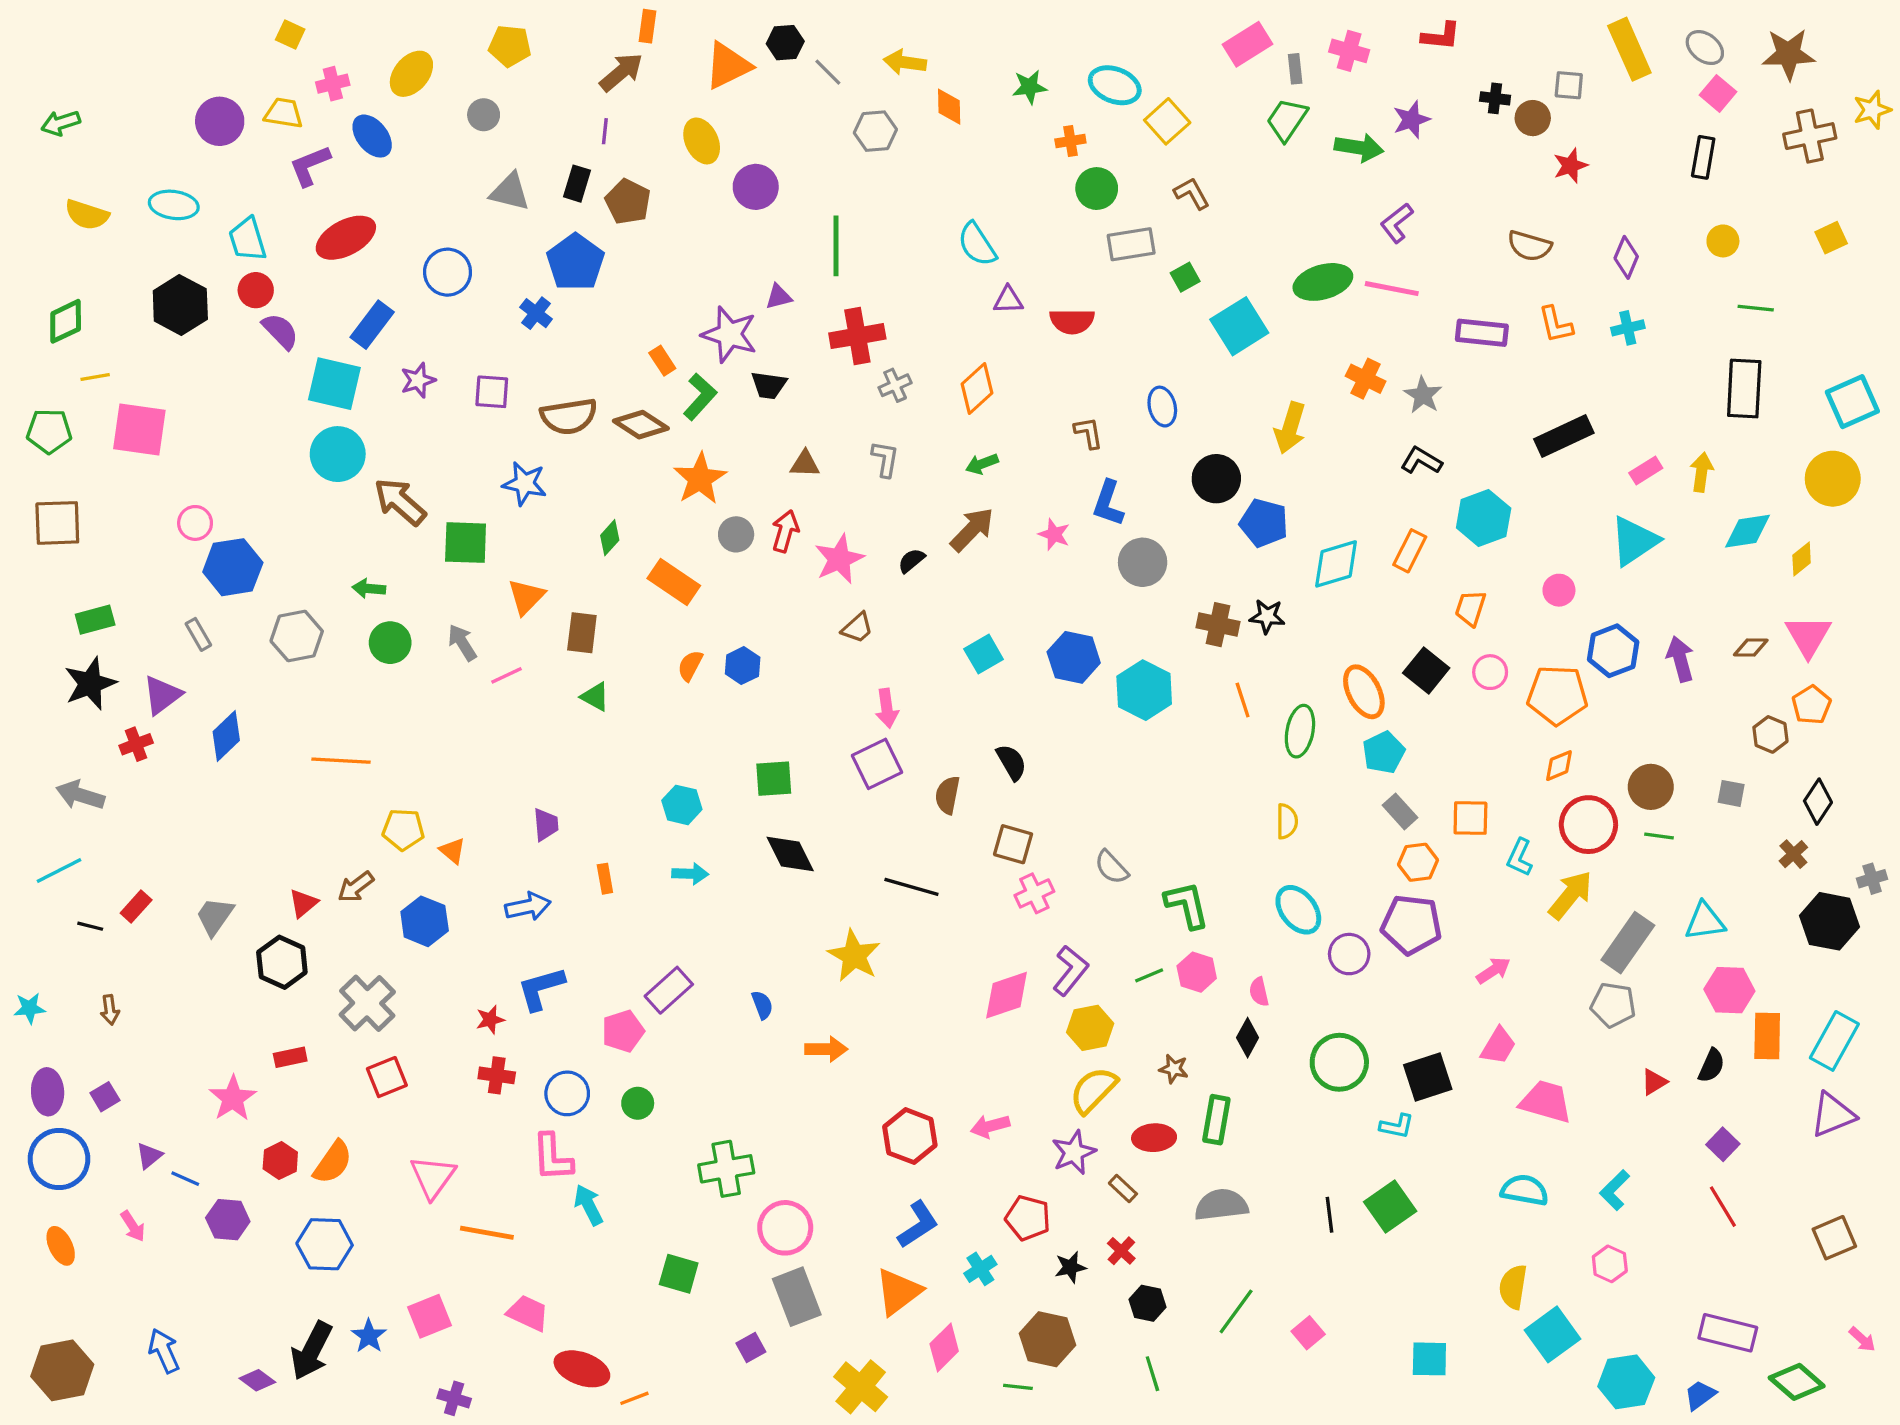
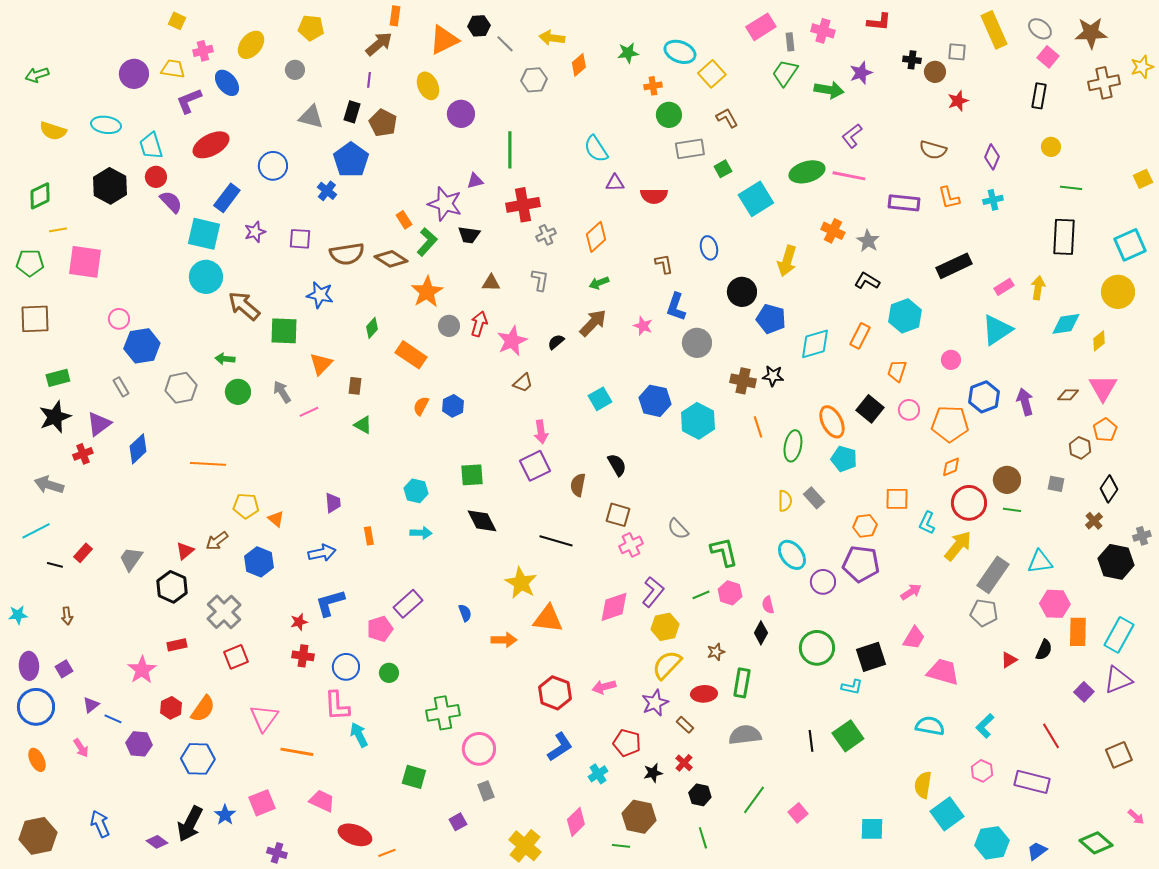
orange diamond: (949, 107) -> (579, 65), turned 50
yellow square: (1831, 238) -> (1143, 179), moved
brown rectangle: (582, 633) -> (355, 386), size x0.7
cyan pentagon: (1384, 752) -> (844, 459), turned -30
gray rectangle: (1400, 811) -> (814, 498), moved
brown star: (1174, 1069) -> (716, 652), turned -30
purple square: (1723, 1144) -> (1084, 692), moved
orange triangle: (898, 1292) -> (548, 619), moved, turned 44
gray rectangle: (797, 1297) -> (486, 791), size x0.6
purple rectangle: (1728, 1333) -> (1032, 782), moved

